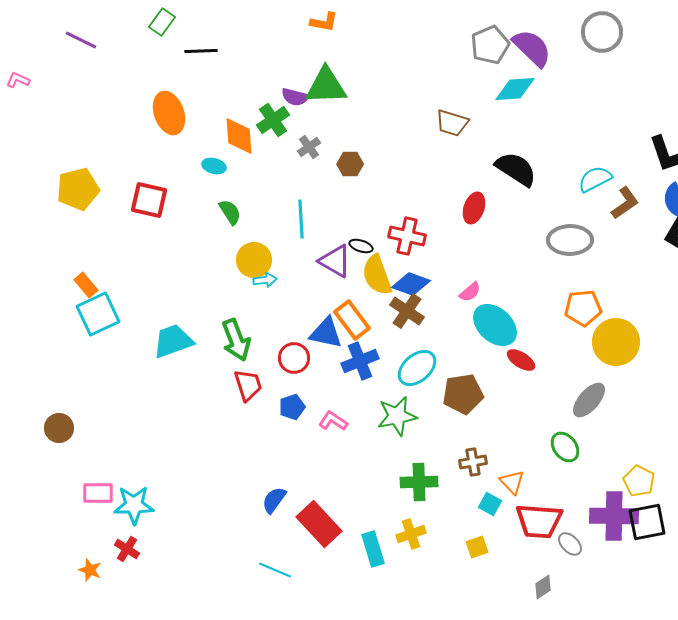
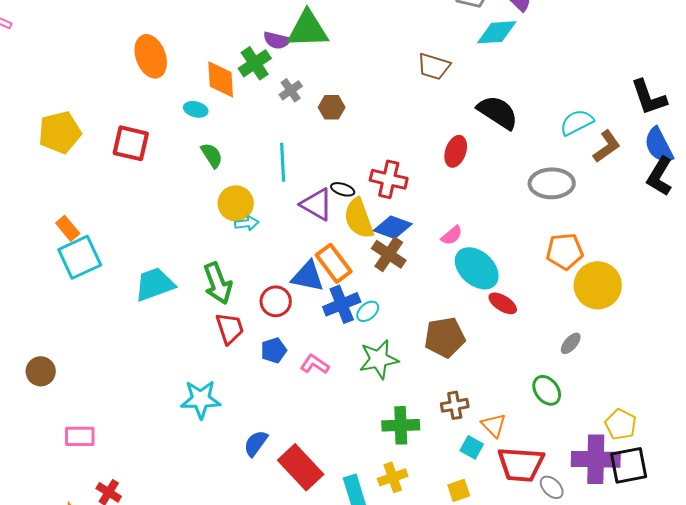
cyan ellipse: (417, 368) -> (368, 311), moved, size x0.6
gray ellipse: (589, 400) -> (571, 343), size x0.6
cyan star: (134, 505) -> (201, 399), moved

